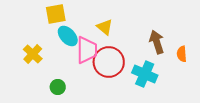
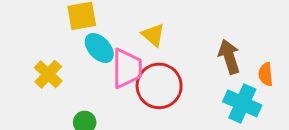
cyan cross: (145, 74) -> (242, 103), moved

